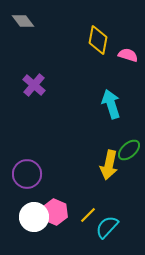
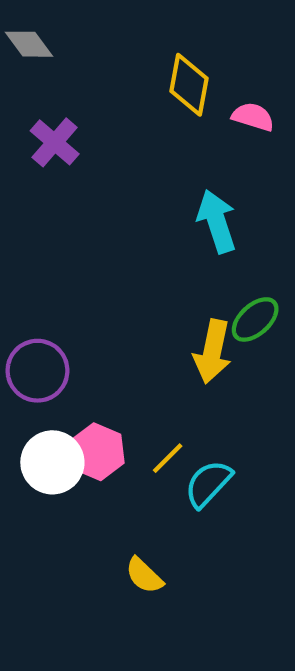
purple cross: (34, 85) -> (55, 142), moved

